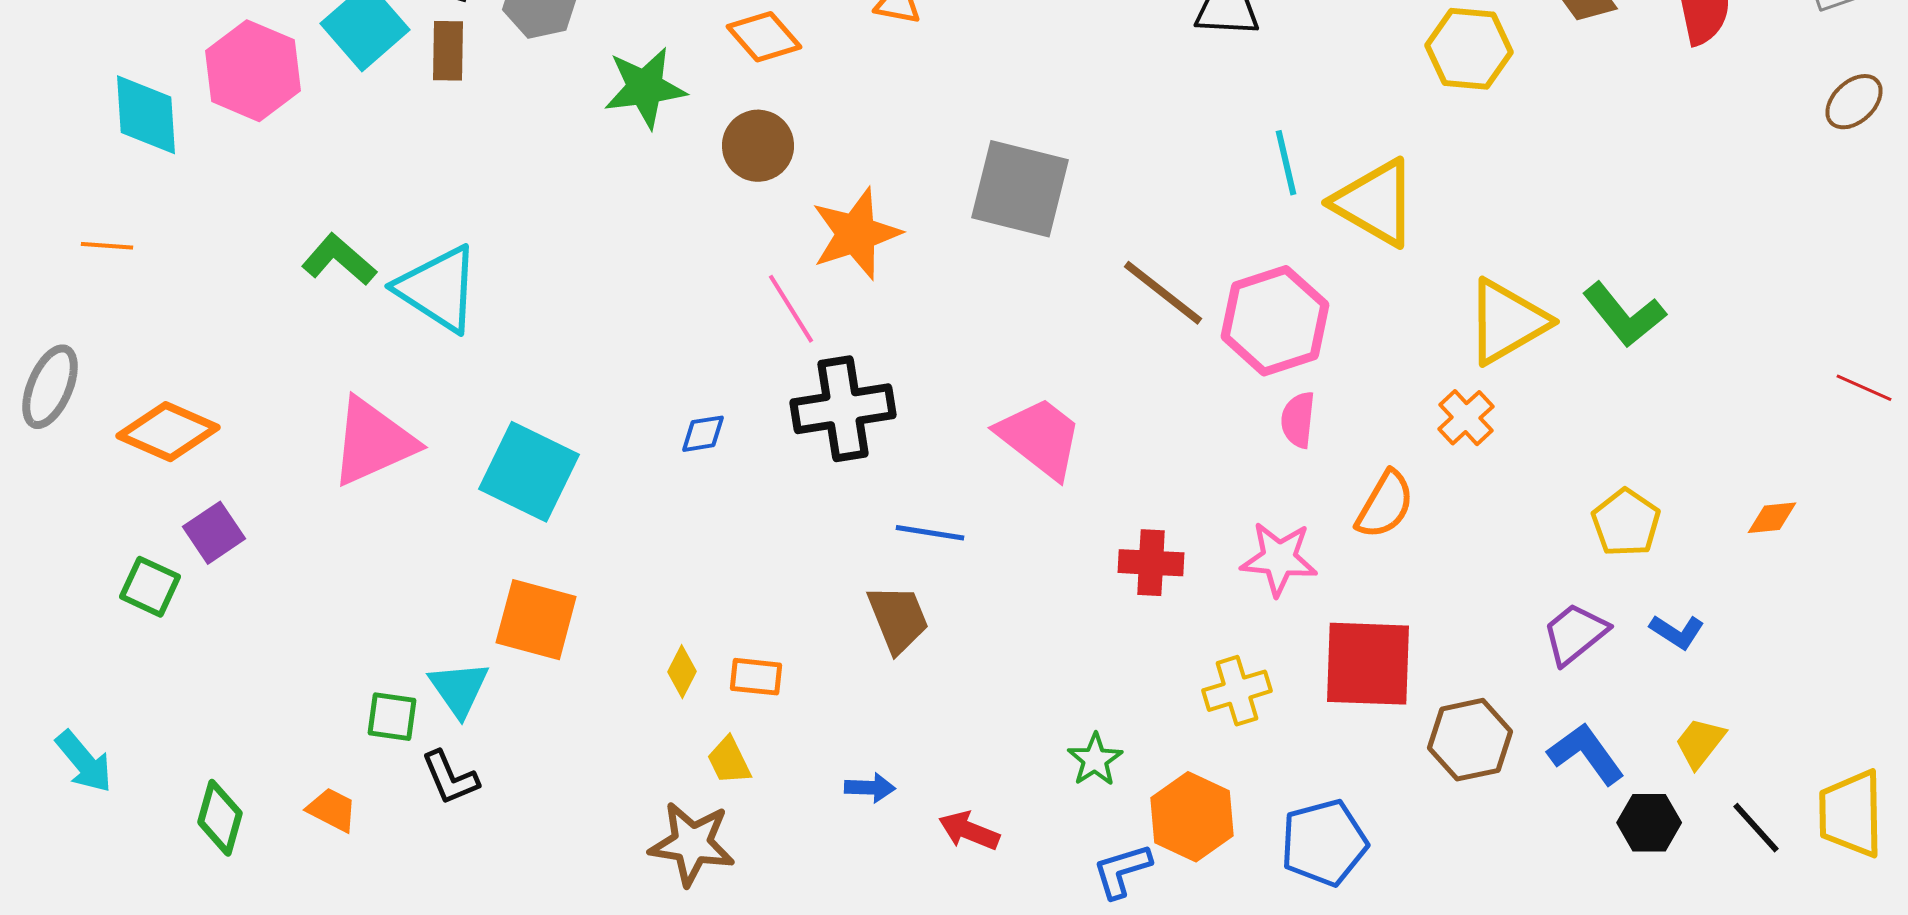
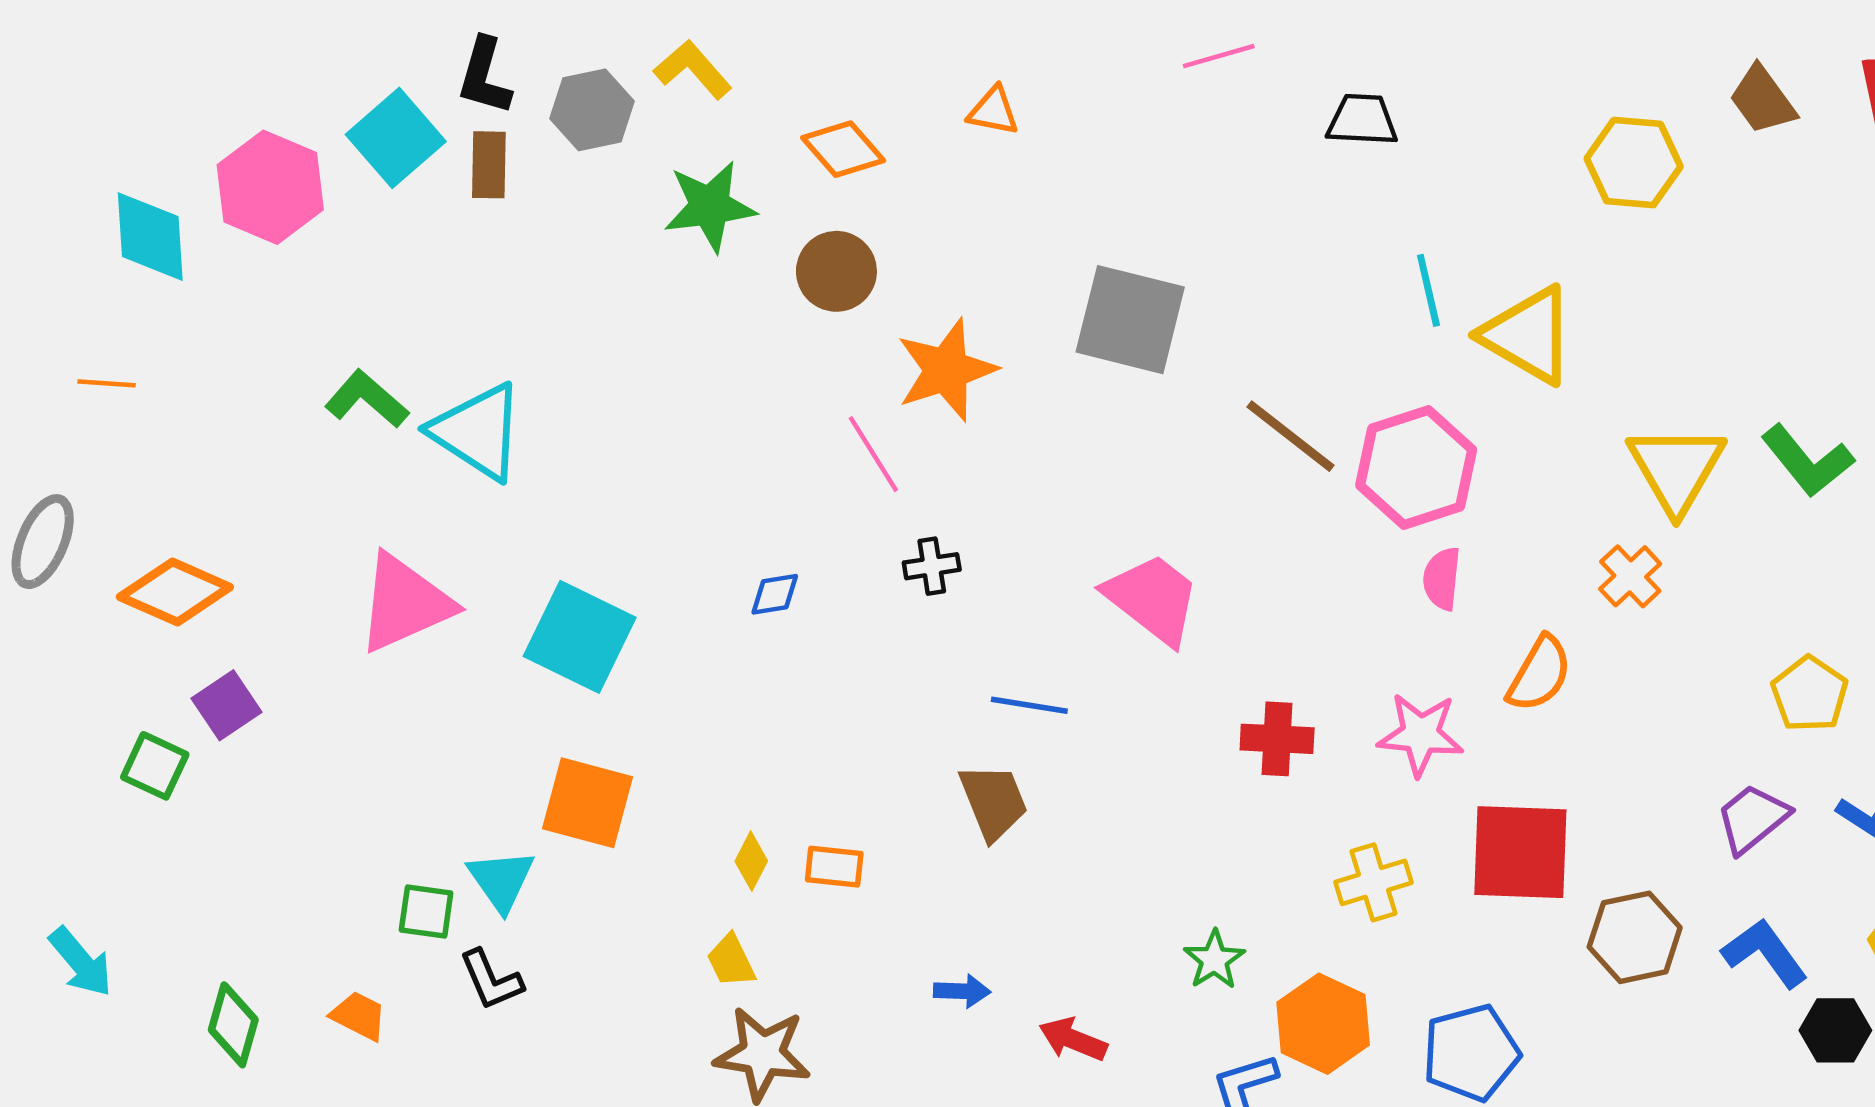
yellow triangle: (1507, 322) -> (1676, 469), turned -30
black cross: (843, 409) -> (932, 566), size x0.5
yellow trapezoid: (729, 761) -> (731, 961), moved

